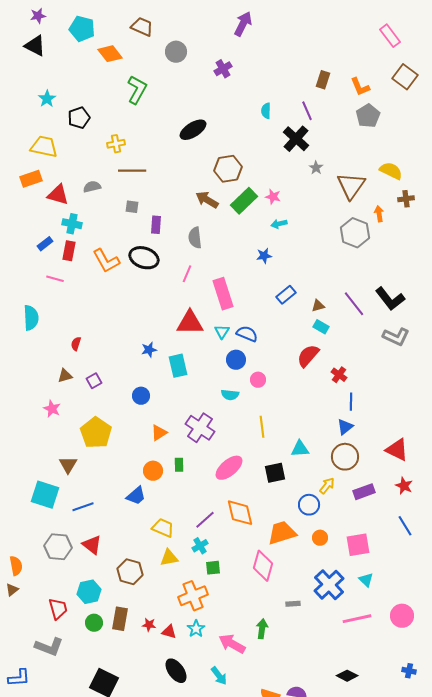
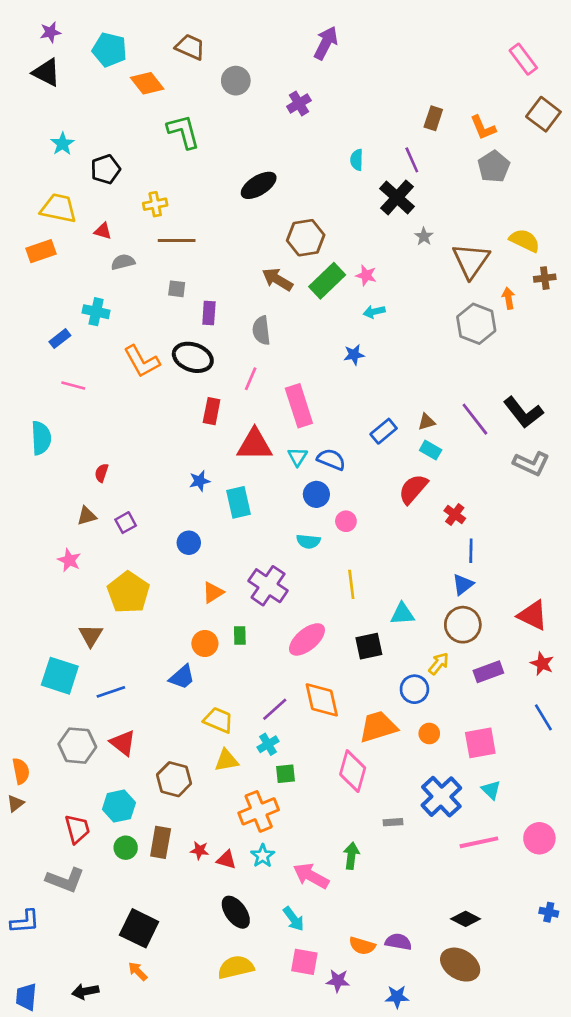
green L-shape: (137, 90) -> (183, 132), turned -44
red triangle: (58, 195) -> (103, 231), moved, size x0.6
red rectangle: (69, 251) -> (212, 411), moved
blue rectangle: (286, 295) -> (384, 431), moved

